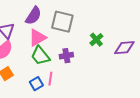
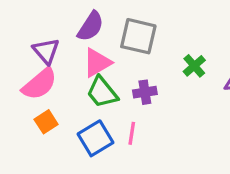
pink line: (50, 79) -> (132, 133), moved
blue square: (36, 84) -> (95, 138), size x1.5

